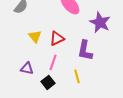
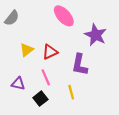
yellow triangle: (35, 36) -> (27, 50), turned 32
pink line: (53, 62) -> (46, 77), turned -42

